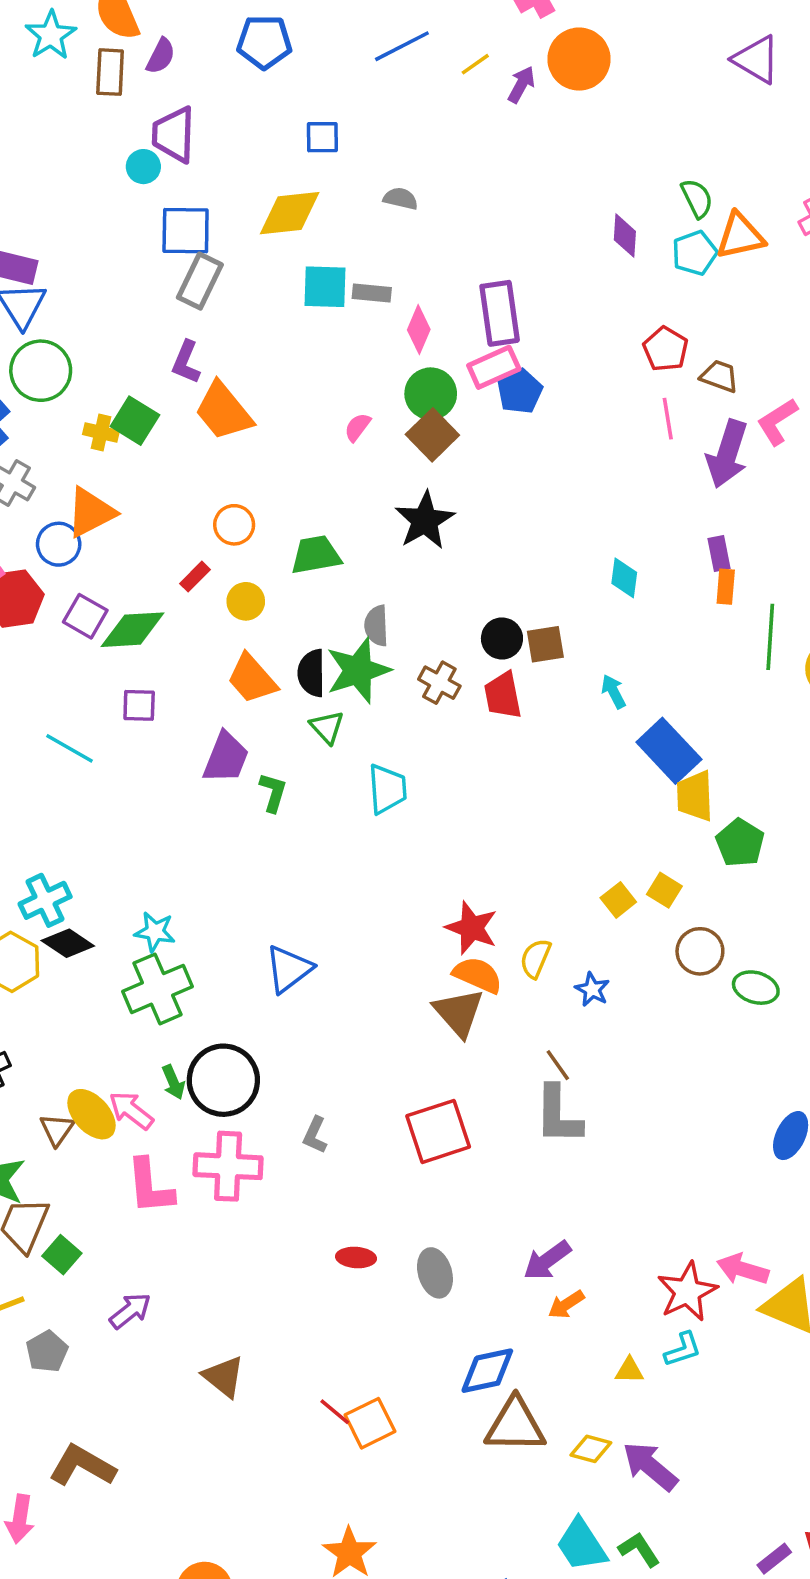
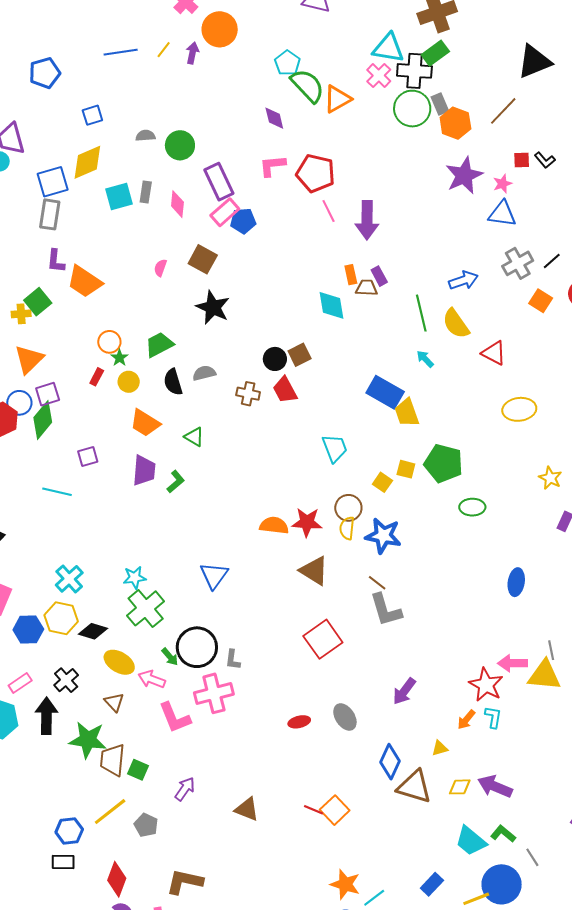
blue line: (402, 46) -> (121, 52), turned 36
green semicircle: (697, 198) -> (307, 86), size x1.6
blue square: (186, 231) -> (53, 182), moved
cyan pentagon: (695, 253) -> (287, 63), moved
gray rectangle: (372, 293) -> (146, 192), turned -70
red pentagon: (666, 349) -> (316, 173), size x1.5
brown trapezoid: (719, 376) -> (367, 288), moved
blue pentagon: (520, 391) -> (243, 221), turned -30
green circle: (431, 394) -> (180, 145), moved
green square: (135, 421) -> (38, 302), turned 36
pink L-shape: (777, 422) -> (272, 166), moved, turned 44
blue circle: (59, 544) -> (19, 403), moved
cyan diamond: (624, 578) -> (332, 305), size x1.4
orange rectangle: (726, 587) -> (351, 275), moved
purple square: (85, 616) -> (48, 394), moved, turned -30
gray semicircle: (376, 626) -> (204, 373), turned 95
green diamond: (133, 630) -> (43, 420), moved, turned -30
green star: (358, 670) -> (119, 358), moved, size x0.5
black semicircle: (311, 673) -> (173, 382), moved
cyan arrow: (614, 691) -> (425, 359), moved
cyan trapezoid: (387, 789) -> (335, 448), moved
green L-shape: (273, 792) -> (176, 482), turned 50
green pentagon: (740, 843) -> (444, 463), moved, size x1.4
black diamond: (68, 943) -> (93, 631), moved
brown circle: (700, 951) -> (348, 508), moved
orange semicircle: (478, 975) -> (274, 525), moved
blue star: (592, 989) -> (383, 536), size x1.8
yellow ellipse: (91, 1114) -> (119, 662), moved
gray L-shape: (315, 1135) -> (233, 660), moved
orange arrow: (566, 1304) -> (466, 720), moved
cyan L-shape: (683, 1349) -> (493, 717), turned -45
yellow triangle: (629, 1370) -> (440, 748), moved
blue diamond: (487, 1371) -> (390, 762), turned -36
brown triangle: (515, 1425) -> (414, 787), turned 33

